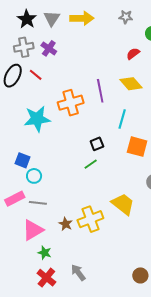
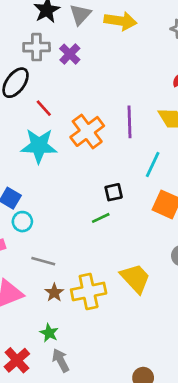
red line: (36, 75) -> (44, 108), moved
orange cross: (71, 103) -> (87, 131), turned -30
gray line: (38, 203) -> (43, 261), moved
green star: (45, 253) -> (49, 333), moved

